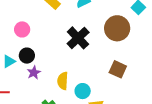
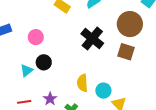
brown square: (118, 69) -> (126, 52), moved
purple star: (34, 73) -> (50, 99), moved

